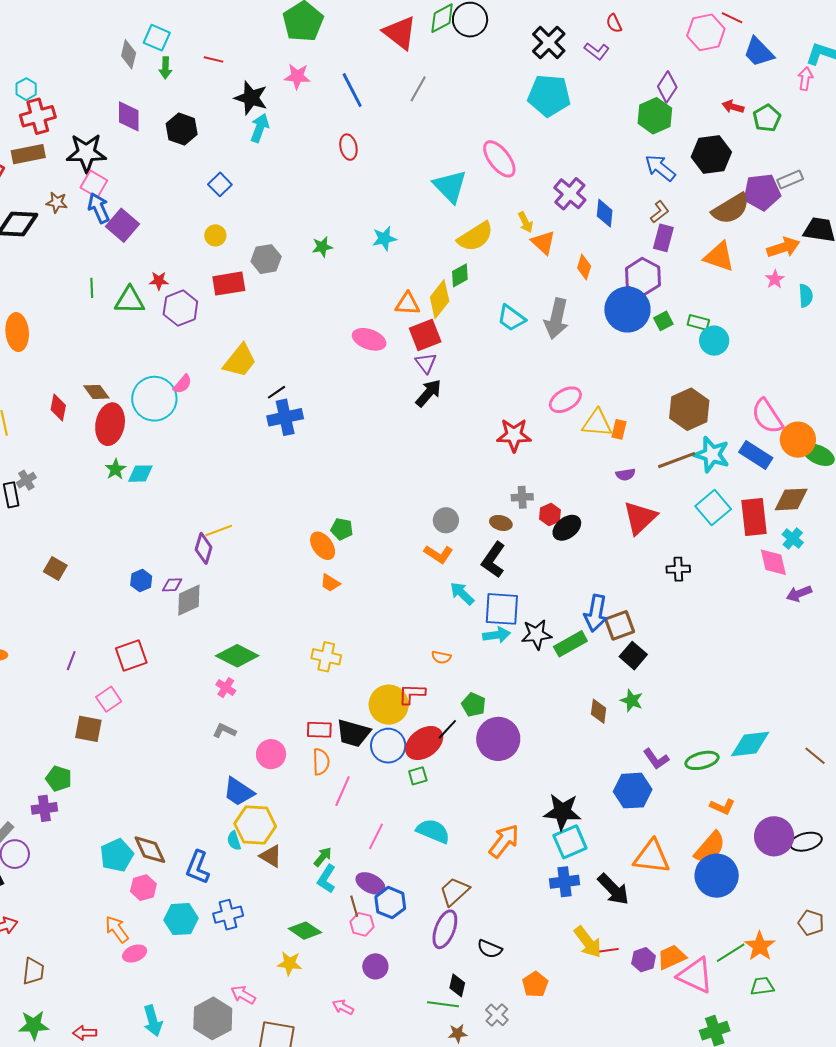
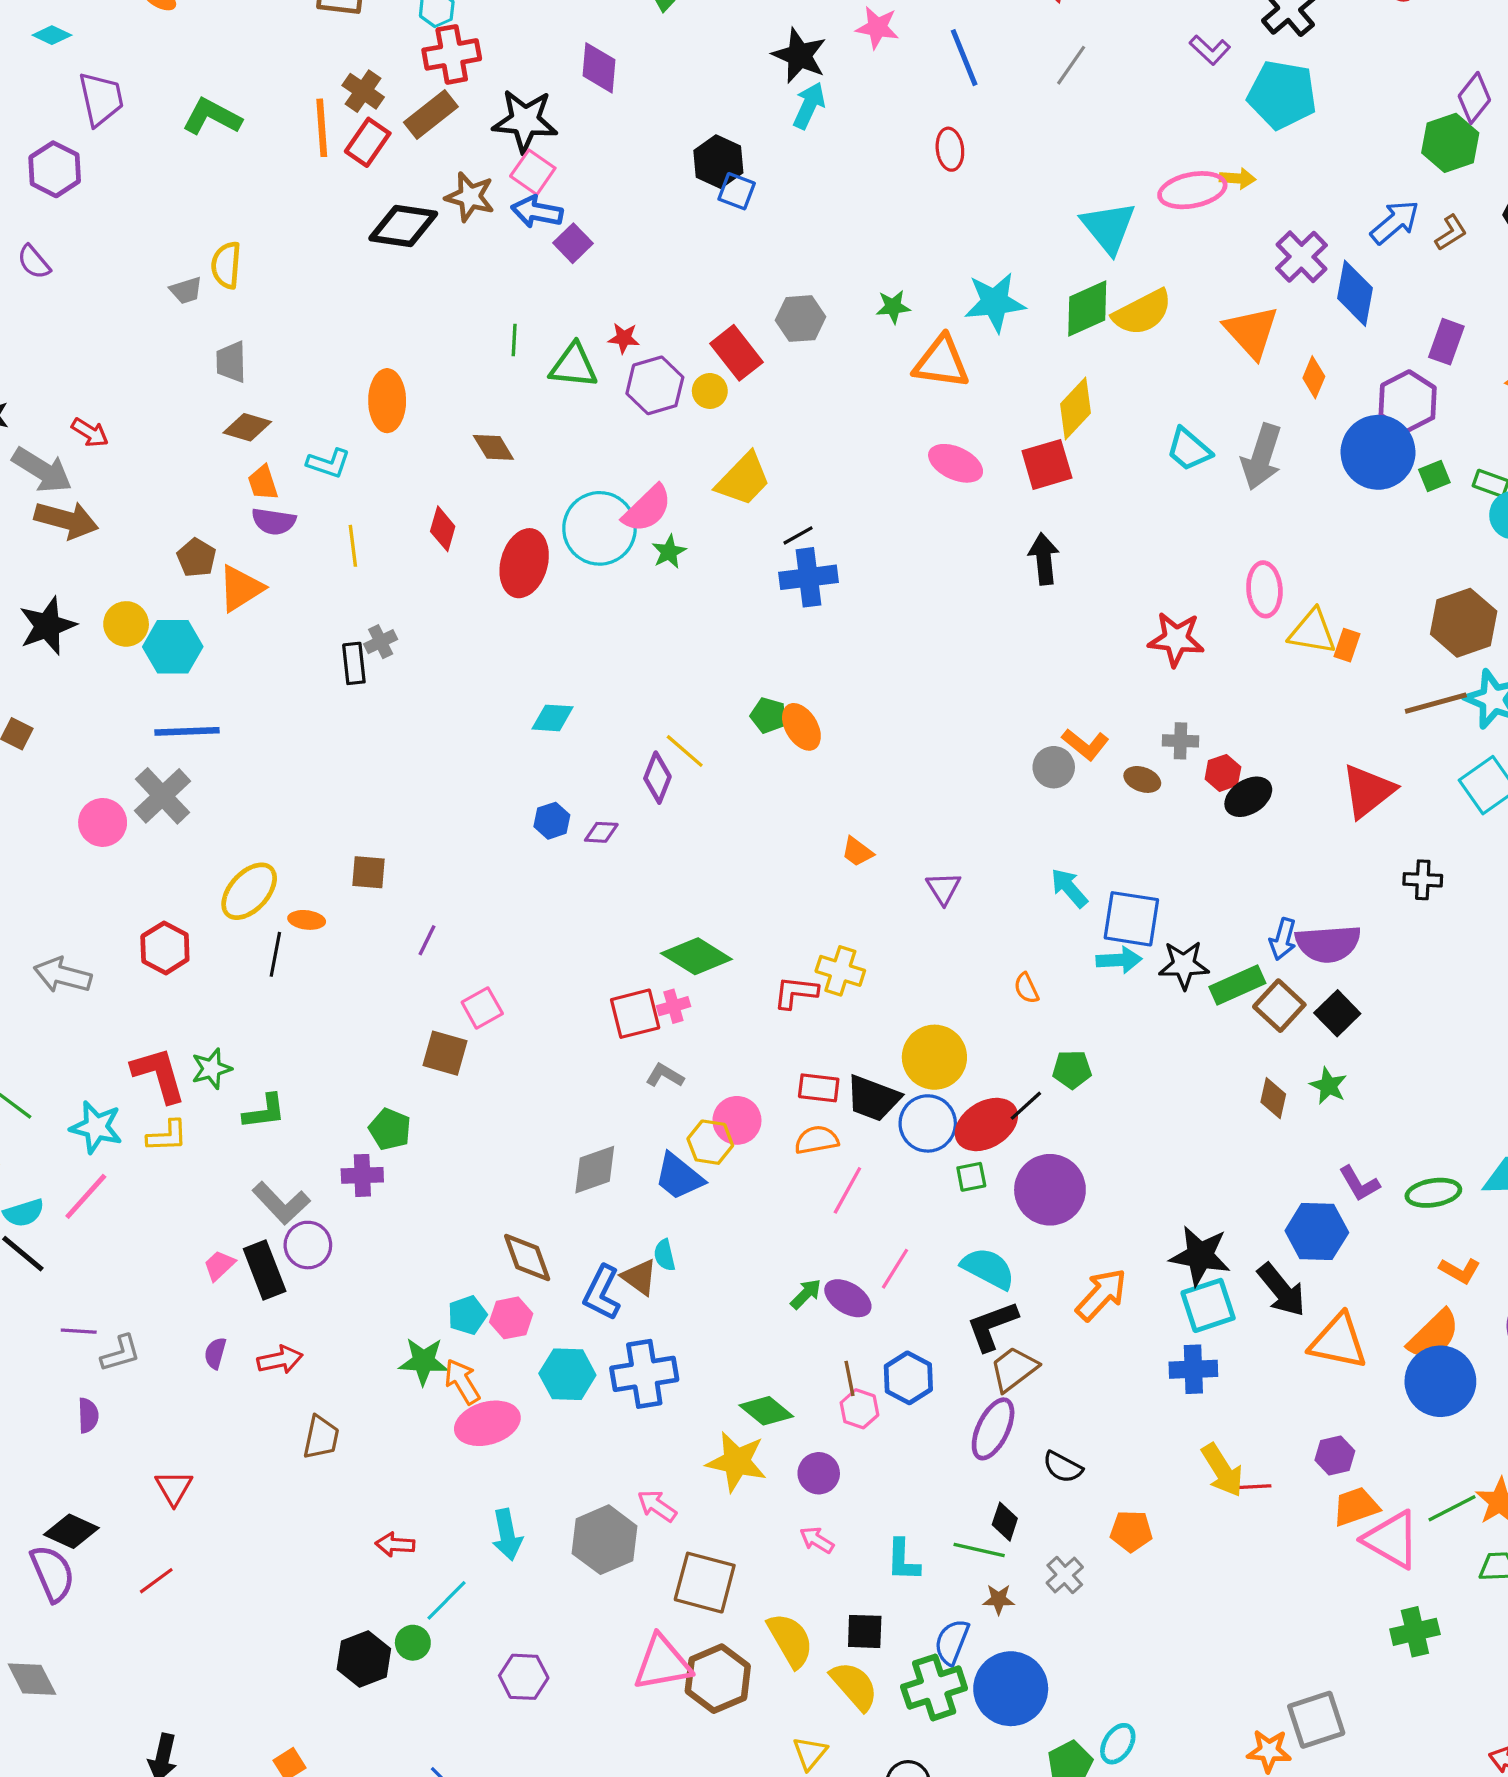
purple L-shape: (597, 51) -> (1210, 50), moved
black hexagon: (182, 129) -> (718, 162), moved
brown rectangle: (28, 154) -> (431, 114), turned -32
pink ellipse: (499, 159) -> (1192, 190), turned -69
blue arrow: (660, 168) -> (1395, 222), moved, turned 96
blue square: (220, 184) -> (737, 191), turned -30
brown star: (57, 202) -> (470, 197), size x1.4
blue arrow: (99, 208) -> (537, 212), turned -60
brown L-shape: (660, 212) -> (1451, 233), moved
blue diamond: (605, 213) -> (1355, 293), size x1.4
yellow arrow: (526, 222) -> (1238, 178), moved, turned -65
purple square: (122, 225) -> (573, 243), size x0.7
yellow circle: (215, 235) -> (710, 391), moved
cyan star: (384, 238) -> (995, 302), size x1.5
orange triangle: (543, 242) -> (1251, 332), size x1.4
green diamond: (460, 275) -> (1087, 308), moved, size x1.5
red rectangle: (229, 284) -> (737, 353), turned 56
orange triangle: (408, 304) -> (941, 362), moved, size x1.4
purple triangle: (426, 363) -> (943, 888), moved
pink semicircle: (183, 384) -> (647, 509), size x1.6
brown diamond: (96, 392) -> (493, 447), moved
black arrow: (428, 393) -> (1044, 559), turned -52
pink ellipse: (565, 400) -> (1264, 589), turned -68
green star: (116, 469) -> (669, 552), moved
cyan diamond: (140, 474) -> (552, 718), moved
purple semicircle: (625, 474) -> (1328, 944), moved, size x2.0
green pentagon: (342, 529) -> (768, 715), moved
yellow line: (219, 530) -> (685, 751), turned 56
orange ellipse: (323, 546) -> (801, 727), moved
orange L-shape: (438, 554) -> (1085, 744), moved
black L-shape: (493, 560) -> (992, 1326), moved, turned 30
brown square: (55, 569) -> (369, 872), moved, turned -30
gray diamond: (189, 600) -> (595, 1170), moved
blue arrow: (596, 613) -> (1283, 939), size x0.7
brown square: (620, 625) -> (1279, 1006), moved, turned -32
red square: (131, 655) -> (635, 1014), moved
orange semicircle: (441, 657) -> (1026, 988), turned 48
pink cross: (226, 688) -> (673, 1006), turned 36
red L-shape: (412, 694) -> (796, 992), moved
green pentagon: (474, 705) -> (1072, 1070), turned -30
purple circle: (498, 739) -> (1050, 1190), moved
orange semicircle: (321, 762) -> (817, 1140), turned -104
yellow hexagon: (255, 825) -> (710, 1142), moved, size x0.7
cyan pentagon: (117, 855) -> (467, 1315), moved, size x0.7
brown triangle: (271, 856) -> (639, 1277), moved
cyan L-shape: (327, 879) -> (903, 1560), moved, turned -36
purple ellipse: (370, 883) -> (848, 1298), moved
black arrow: (613, 889) -> (1281, 1290), moved
blue cross: (228, 915) -> (644, 1374), size x1.4
pink ellipse: (135, 953) -> (487, 1423), size x1.6
purple hexagon: (644, 960) -> (1335, 1455), moved
yellow star: (289, 963) -> (737, 1462), size x1.5
purple circle: (375, 966) -> (819, 1473), moved
orange pentagon: (535, 984) -> (1131, 1531), turned 30
green star: (34, 1025) -> (423, 1361), moved

